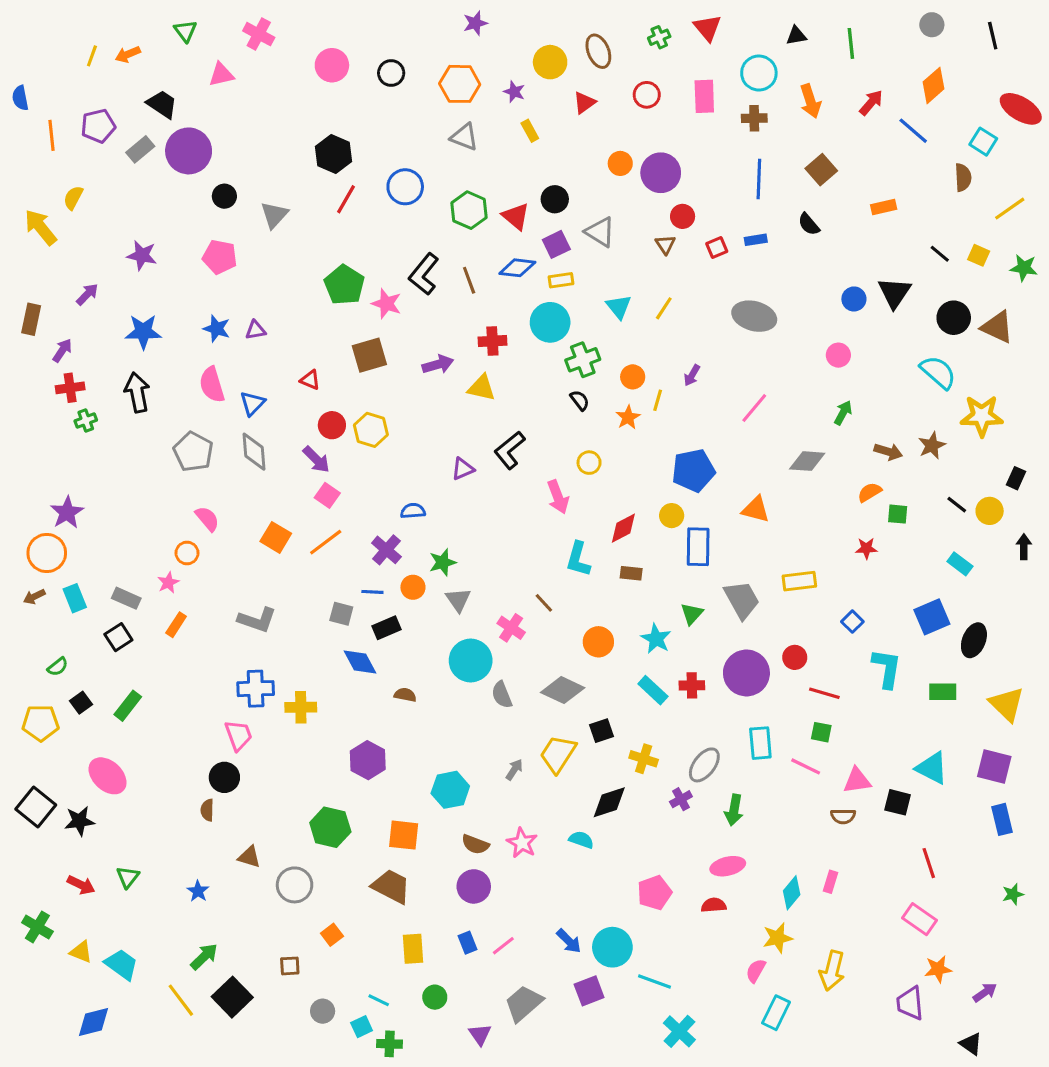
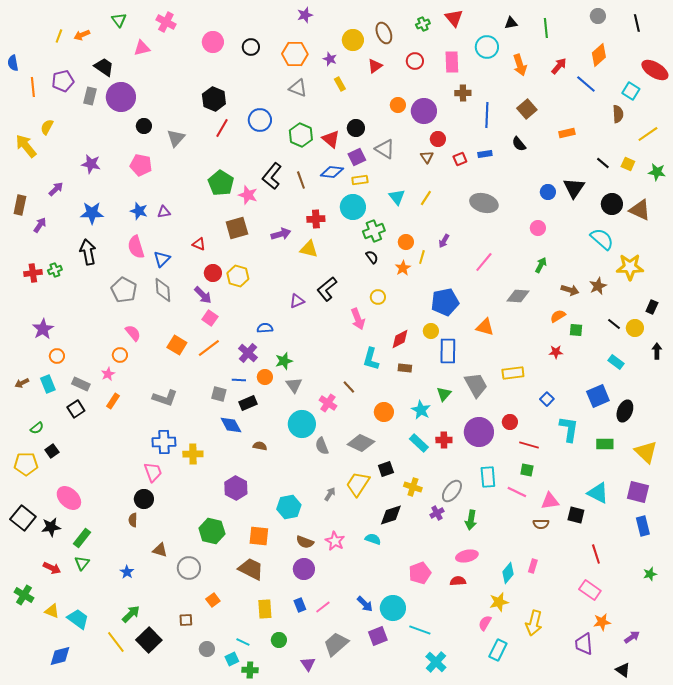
brown cross: (754, 118) -> (463, 93), moved
gray rectangle: (140, 149) -> (90, 96), turned -36
red cross: (70, 388) -> (33, 273), moved
orange circle: (47, 553) -> (57, 356), moved, size x0.6
green rectangle: (128, 706) -> (82, 538), moved

